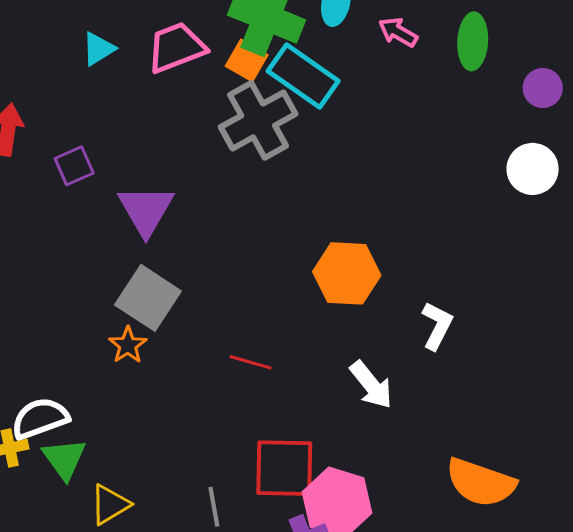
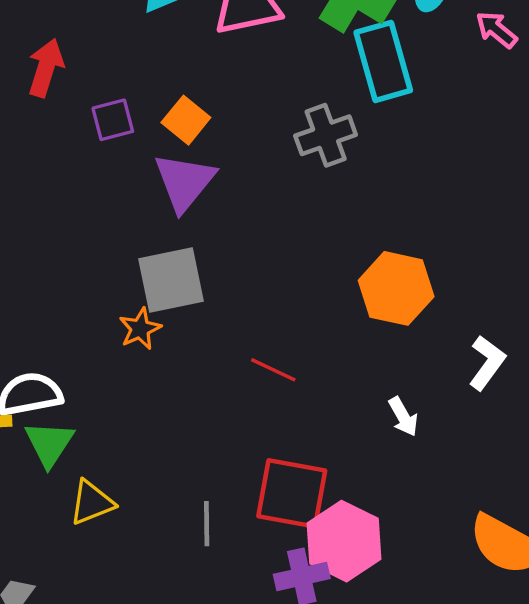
orange square: (247, 60) -> (186, 120), moved
cyan rectangle: (303, 76) -> (383, 61), turned 30
gray cross: (258, 120) -> (326, 135), moved, size x0.7
gray square: (148, 298) -> (171, 280), turned 36
white arrow: (371, 385) -> (403, 417), size x0.7

